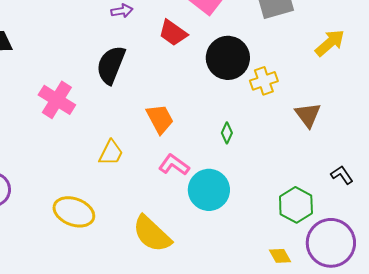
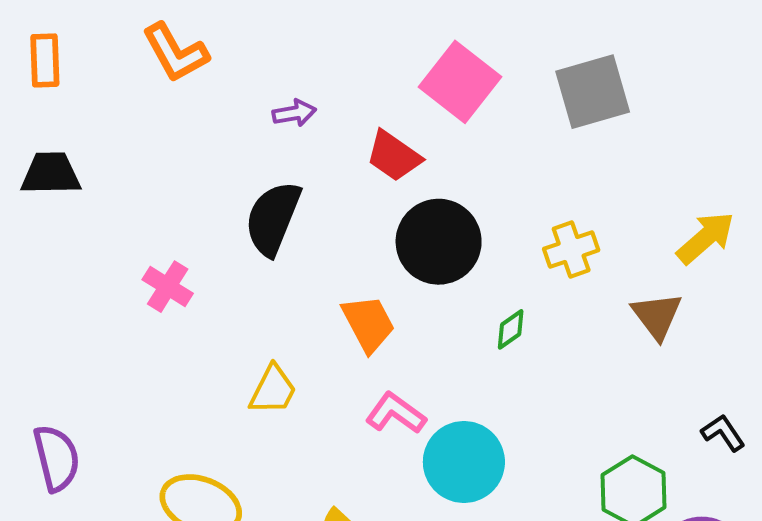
yellow arrow: (330, 43) -> (706, 238), moved
black circle: (228, 58) -> (439, 242), moved
pink cross: (57, 100) -> (168, 287), size x0.7
green diamond: (227, 133) -> (511, 329), moved, turned 30

